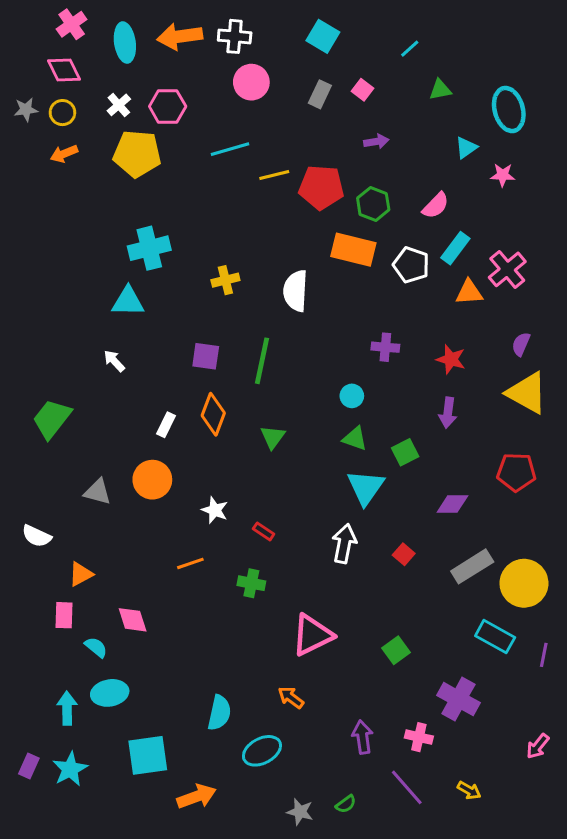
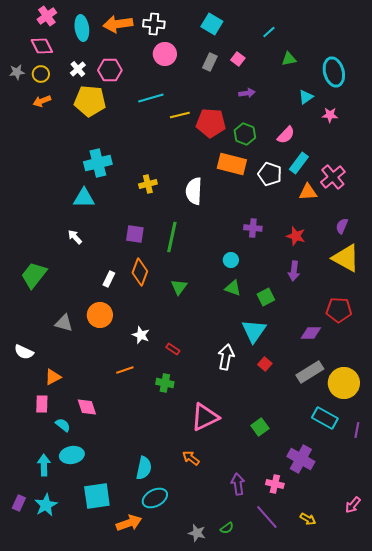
cyan triangle: (366, 487) -> (254, 331), moved
purple diamond: (452, 504) -> (311, 333), moved
pink arrow: (538, 746) -> (353, 505), moved
cyan ellipse: (262, 751) -> (155, 498), moved

